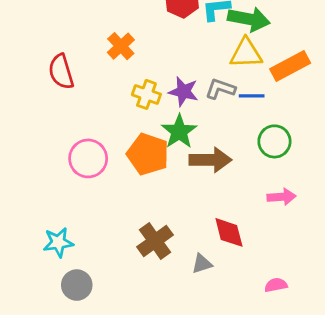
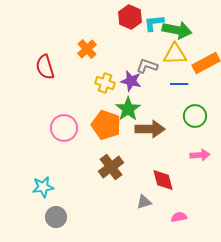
gray L-shape: (220, 89) -> (147, 66), moved
brown cross: (155, 241) -> (111, 167), moved
pink semicircle: (276, 285) -> (179, 217), moved

